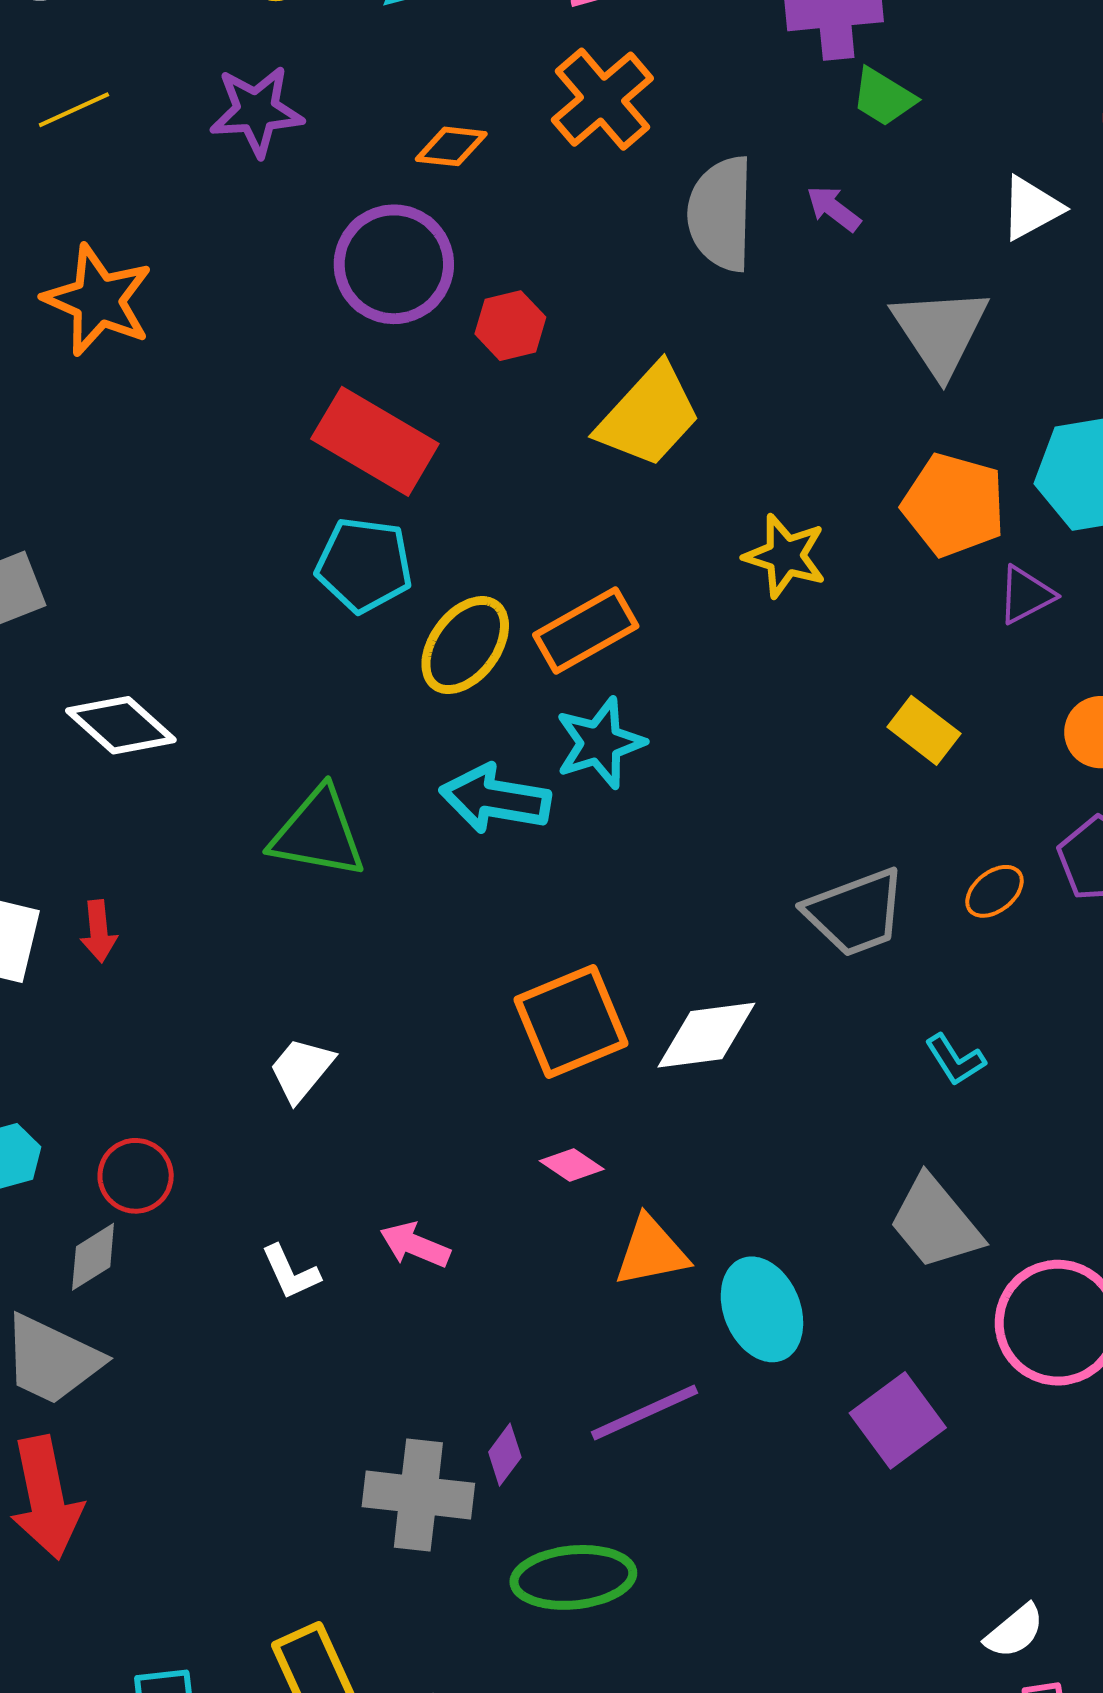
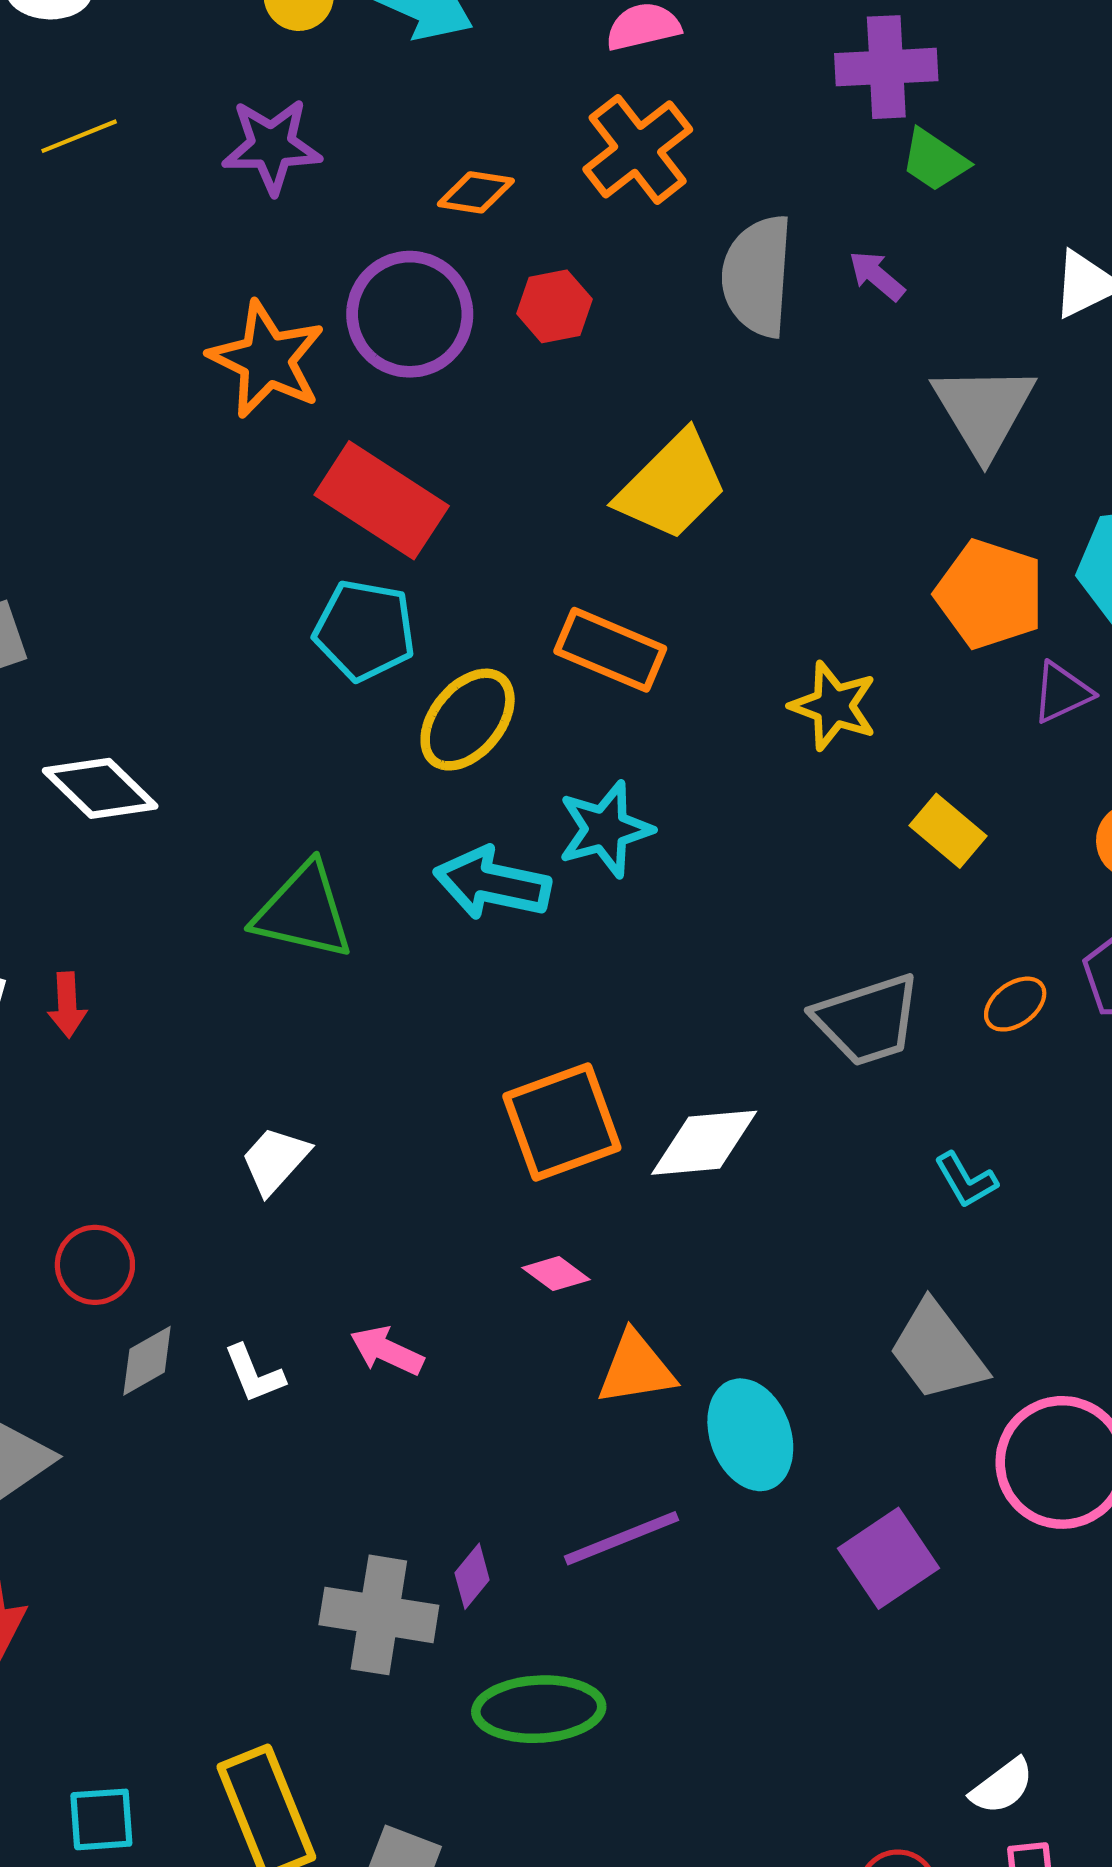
orange star: (98, 300) -> (267, 359), moved
red hexagon: (510, 326) -> (554, 306), moved
yellow star: (785, 556) -> (833, 706), moved
orange rectangle: (586, 630) -> (610, 650), moved, turned 50
gray diamond: (93, 1257) -> (147, 1361), moved

